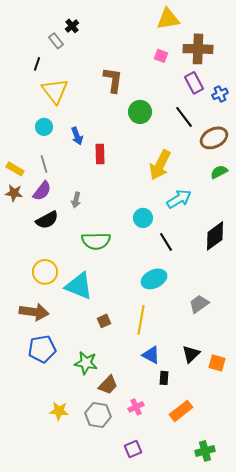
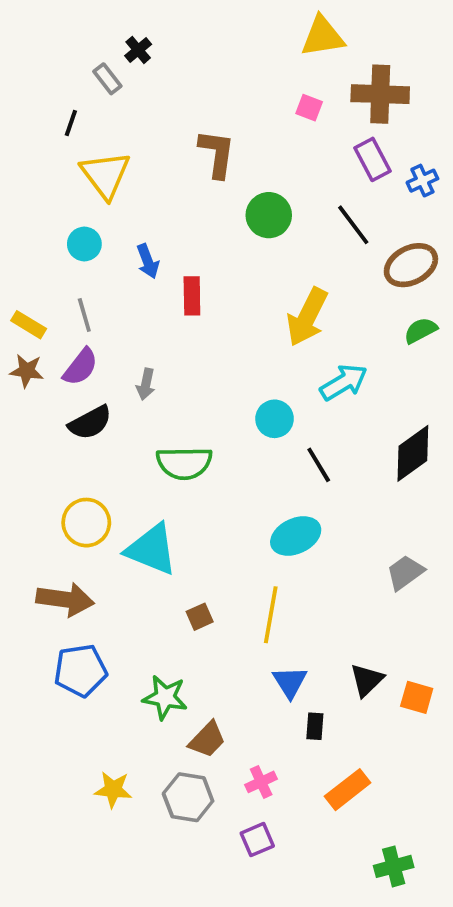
gray trapezoid: (199, 304) -> (405, 572), moved
blue triangle: (151, 355) -> (290, 682), turned 30
purple square: (133, 449) -> (257, 840), moved

